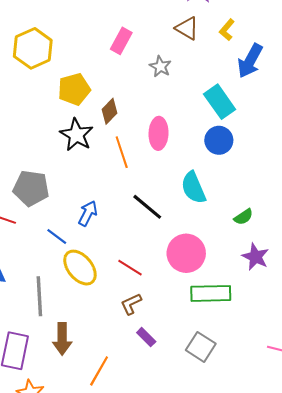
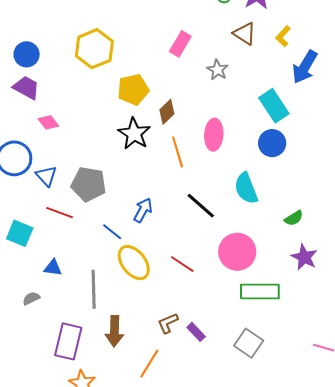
brown L-shape: (131, 304) -> (168, 323), moved

